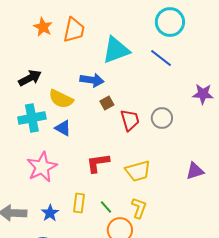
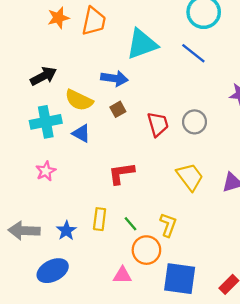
orange star: (43, 27) -> (58, 18), turned 30
brown square: (107, 103) -> (118, 109), moved
pink star: (42, 167) -> (46, 171), moved, size x0.6
yellow trapezoid: (138, 171) -> (190, 177), moved, turned -112

